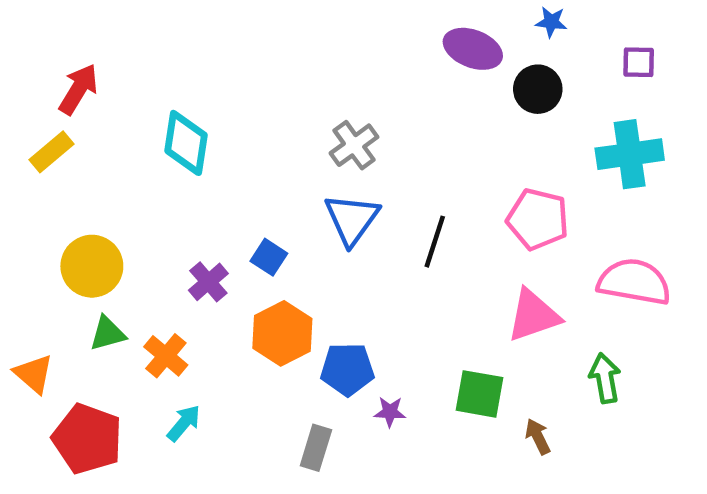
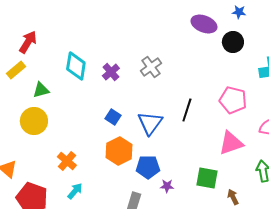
blue triangle: (352, 219) -> (150, 123), moved
purple cross: (208, 282) -> (111, 72), moved
green triangle: (108, 333) -> (41, 90), moved

